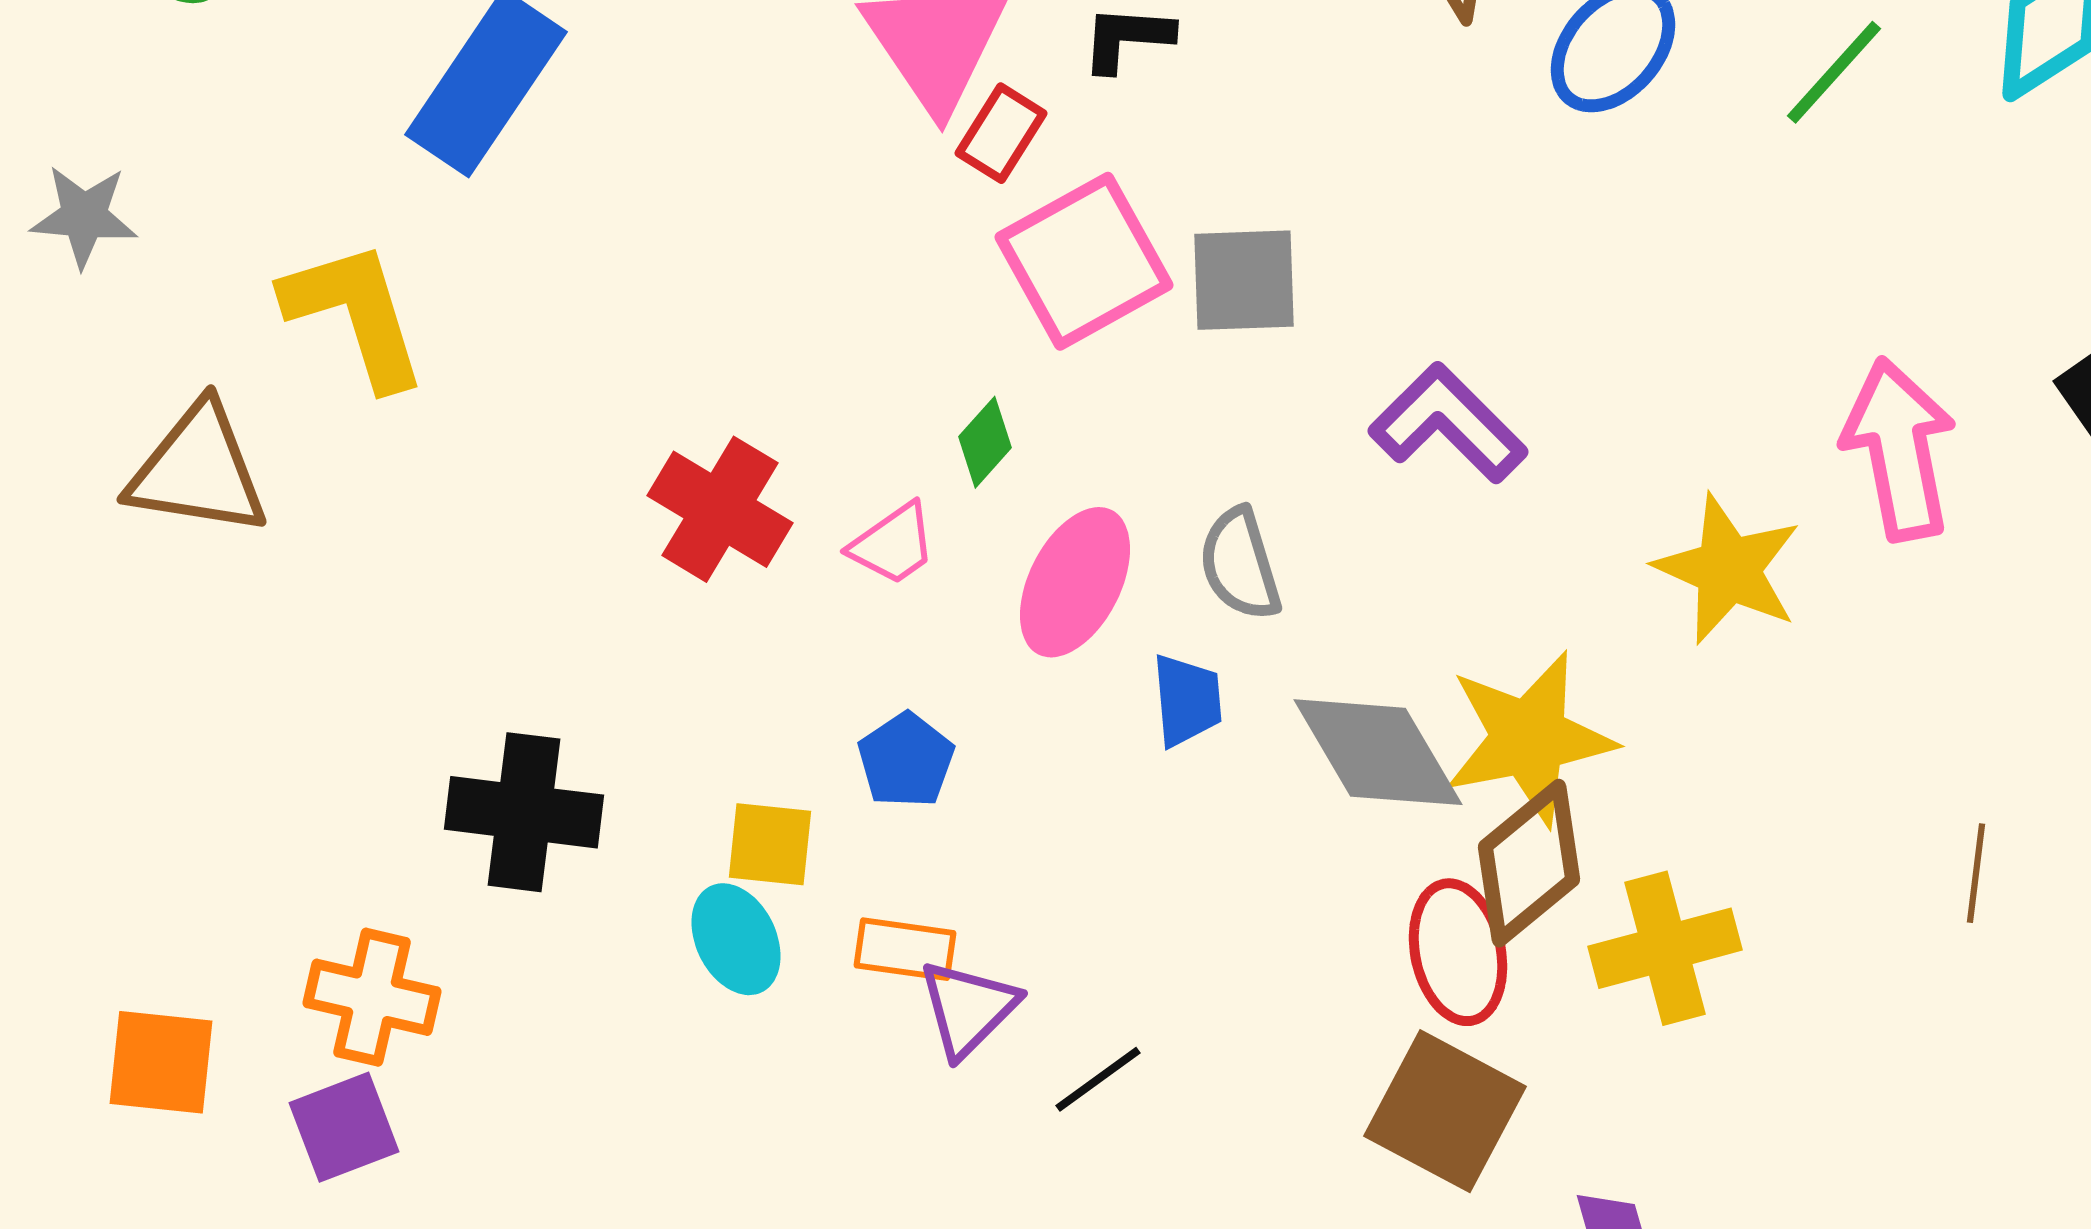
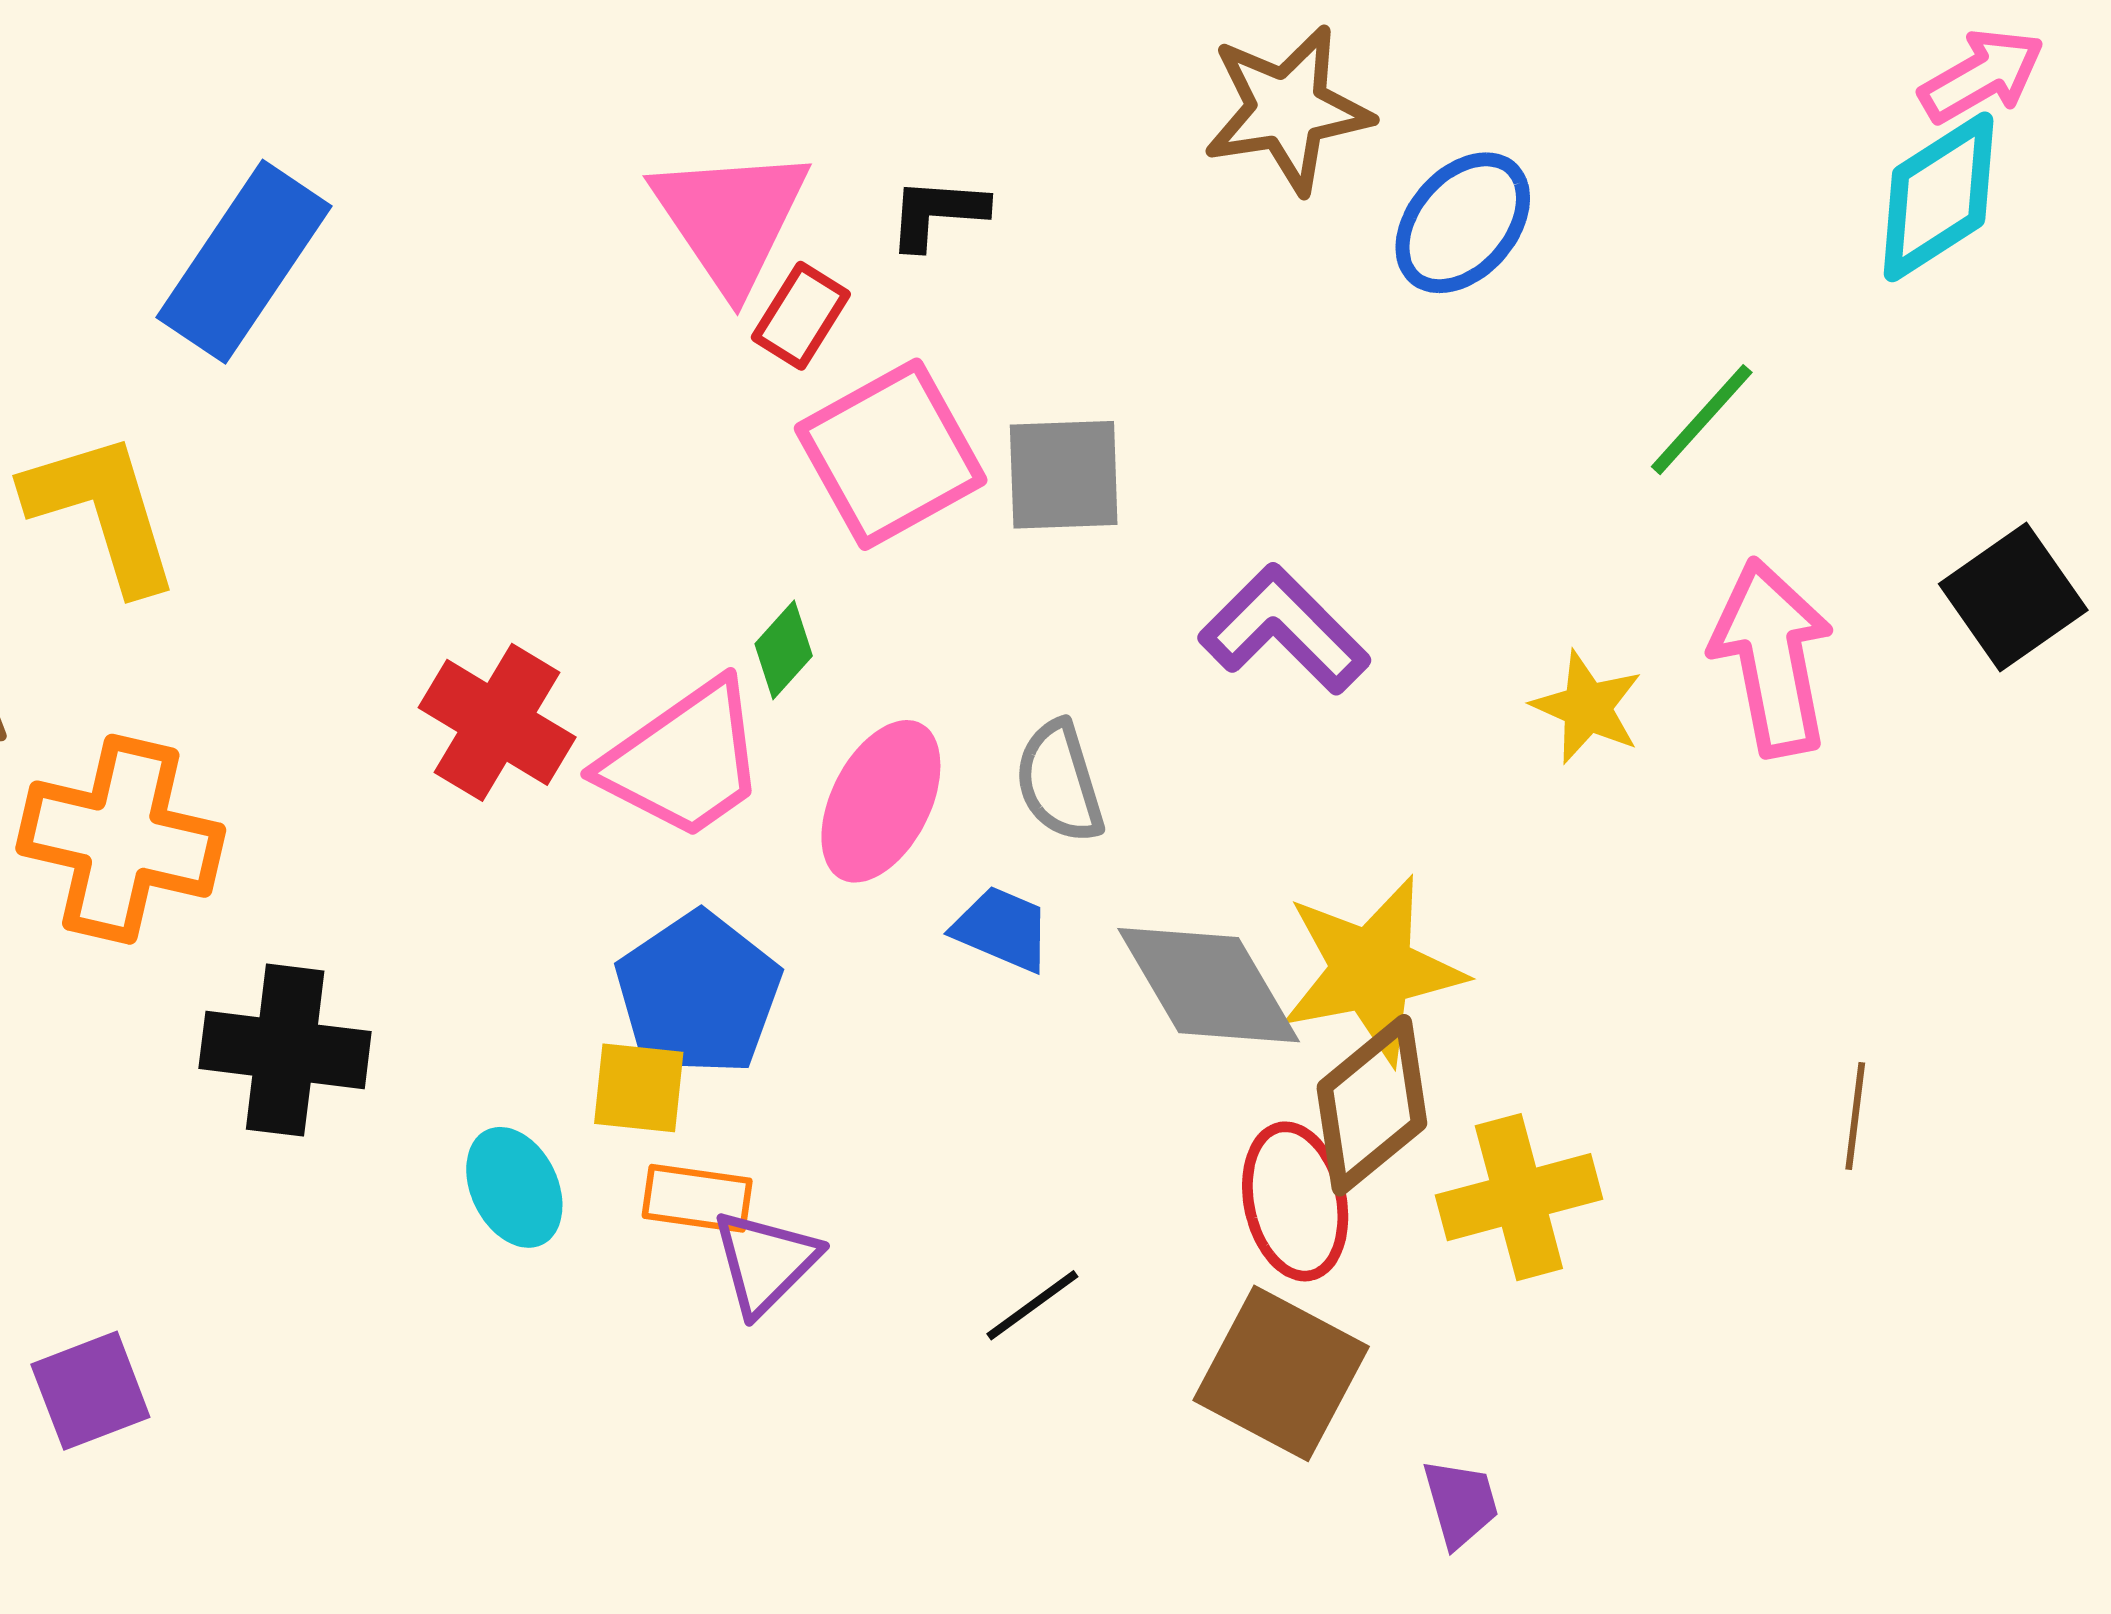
green line: (1834, 72) -> (1702, 420), moved
pink trapezoid: (893, 544) -> (684, 760), size x1.8
yellow star: (1728, 569) -> (1587, 707), moved, size x0.7
blue trapezoid: (1187, 700) -> (1002, 929), turned -62
blue pentagon: (906, 760) -> (698, 994), size x1.6
yellow square: (770, 844) -> (639, 1088), moved
orange cross: (372, 997) -> (121, 839), moved, size x1.4
black line: (1098, 1079) -> (1032, 1305), moved

